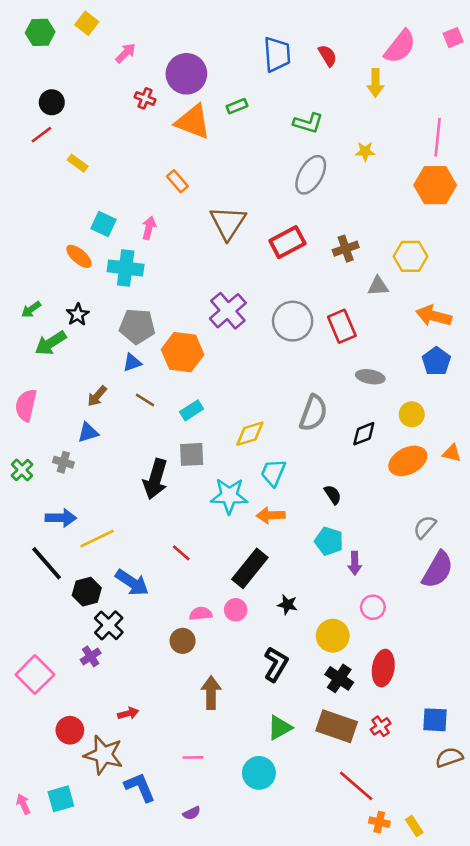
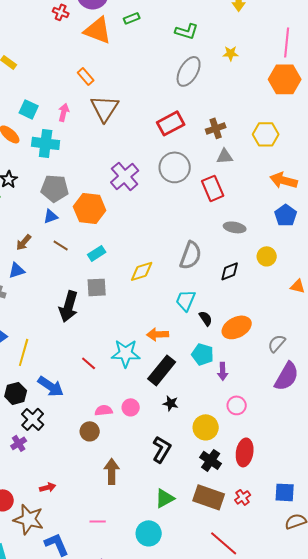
brown triangle: (228, 223) -> (105, 108), moved
gray triangle: (378, 286) -> (225, 156), moved
gray circle: (293, 321) -> (175, 167), moved
orange ellipse: (408, 461) -> (237, 327), moved
cyan trapezoid: (273, 473) -> (186, 300), moved
cyan star: (229, 496) -> (126, 353), moved
yellow line: (97, 539) -> (24, 352), turned -48
black rectangle: (250, 568) -> (162, 370), moved

